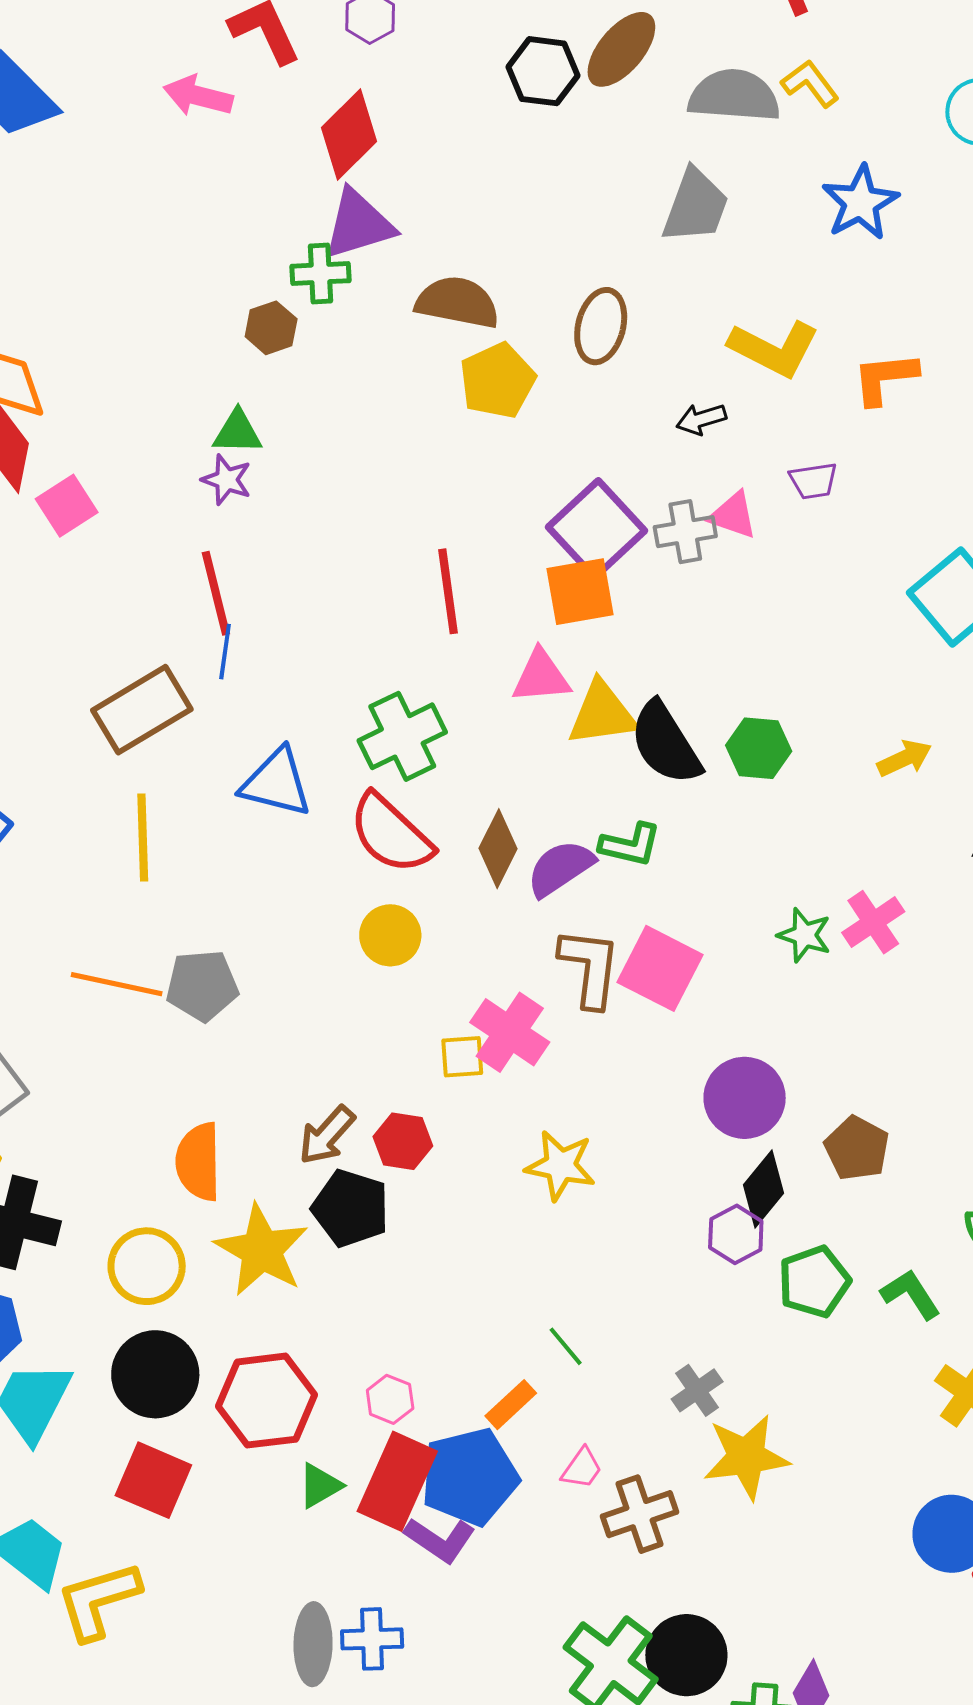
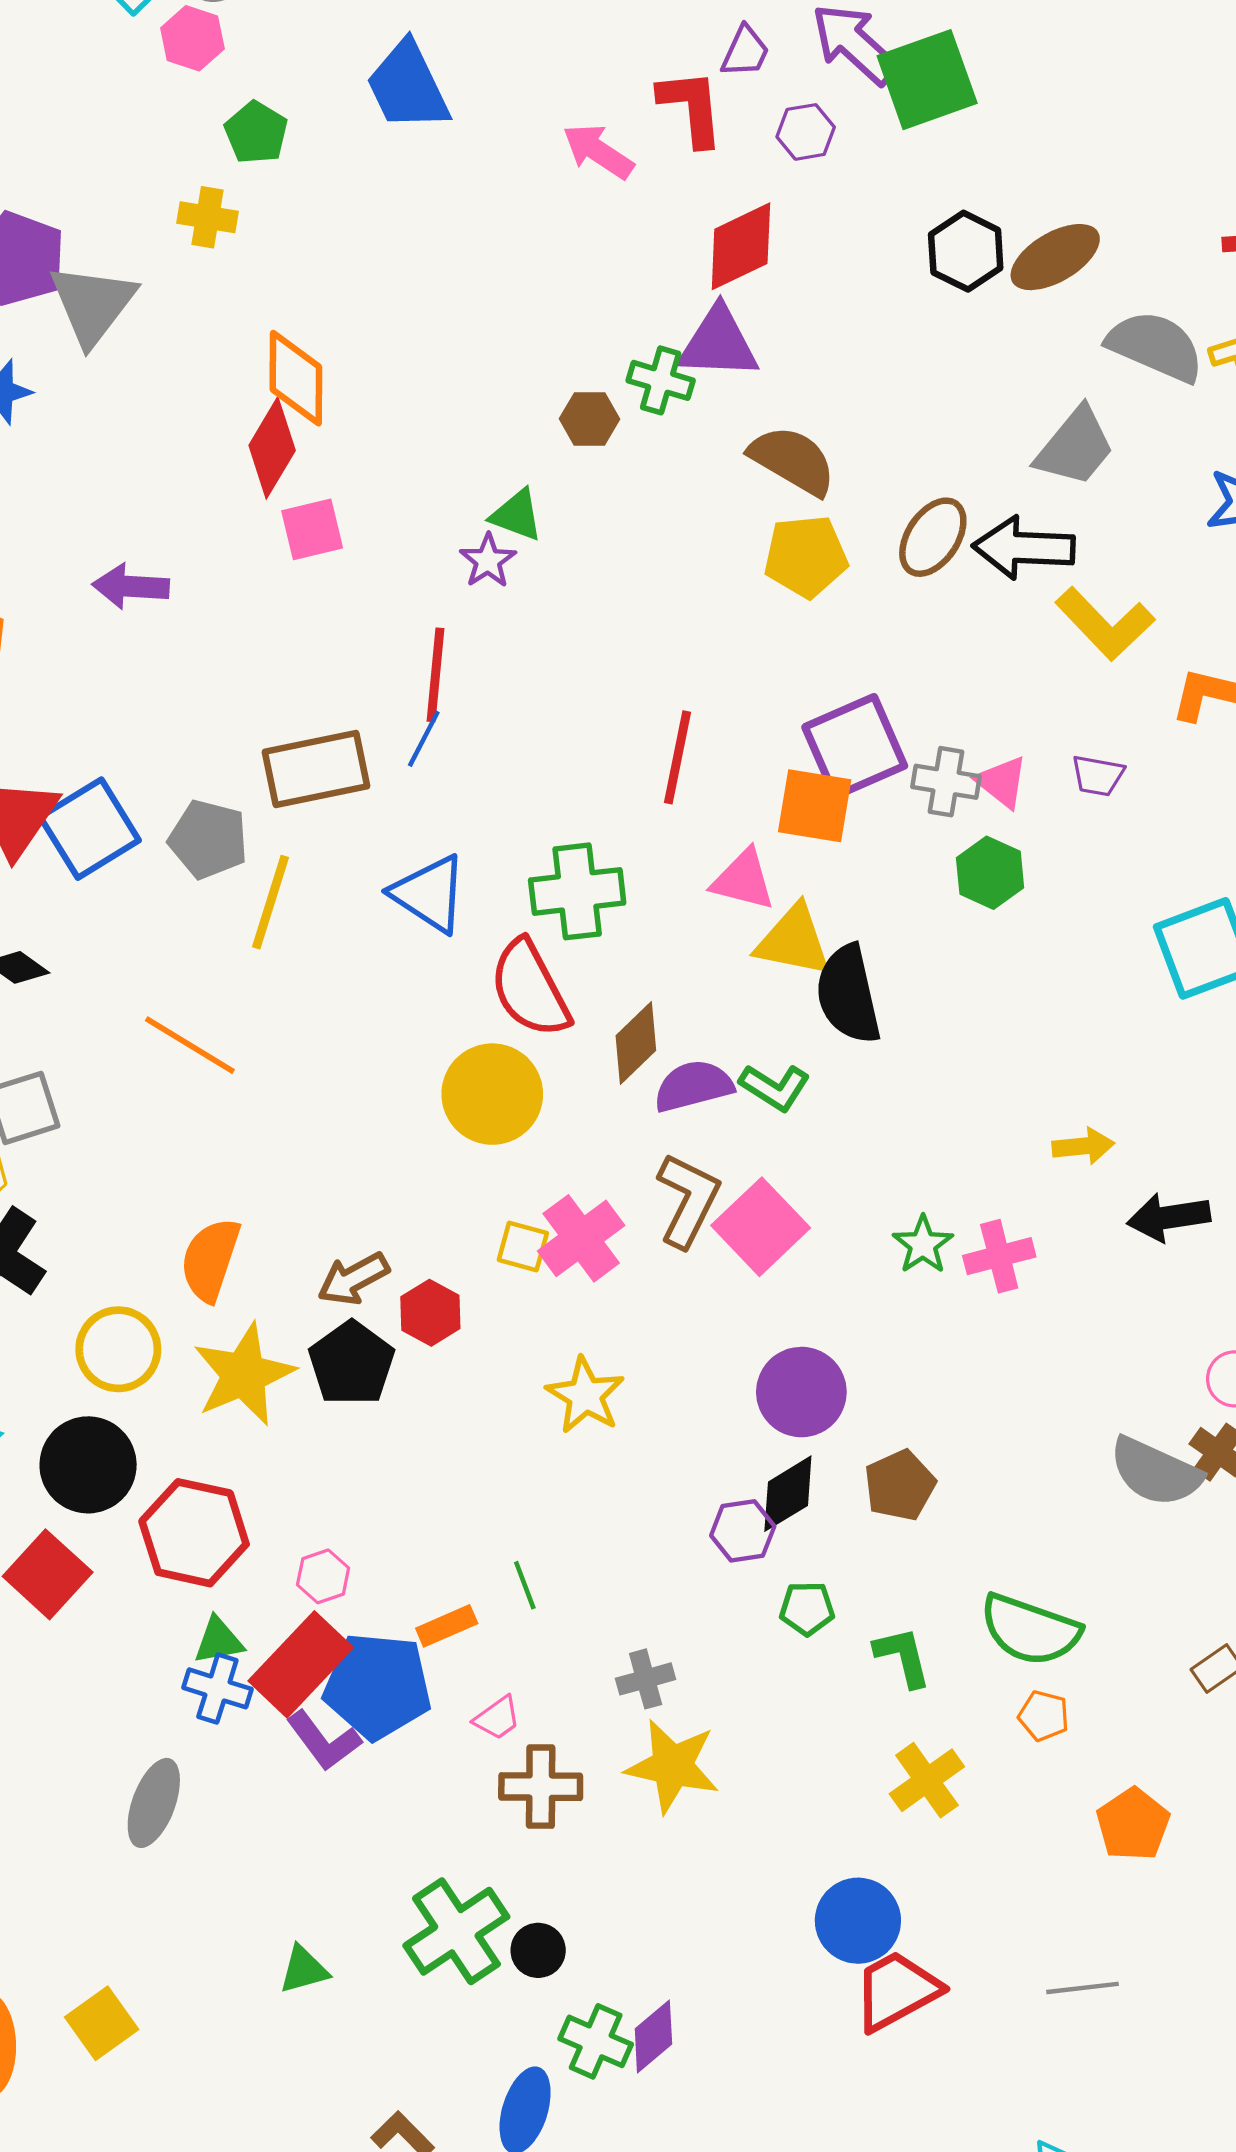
black arrow: (701, 419) -> (1024, 548), moved, size x1.8
green hexagon: (759, 748) -> (990, 873), moved
yellow arrow: (905, 758) -> (1083, 1146), moved
yellow circle: (390, 935) -> (492, 1094), size x1.5
gray pentagon: (202, 985) -> (208, 839), moved
green pentagon: (814, 1282) -> (807, 1608), size x0.7
blue cross: (372, 1639) -> (217, 1688), moved
black circle: (686, 1655) -> (538, 1950), size x0.6

